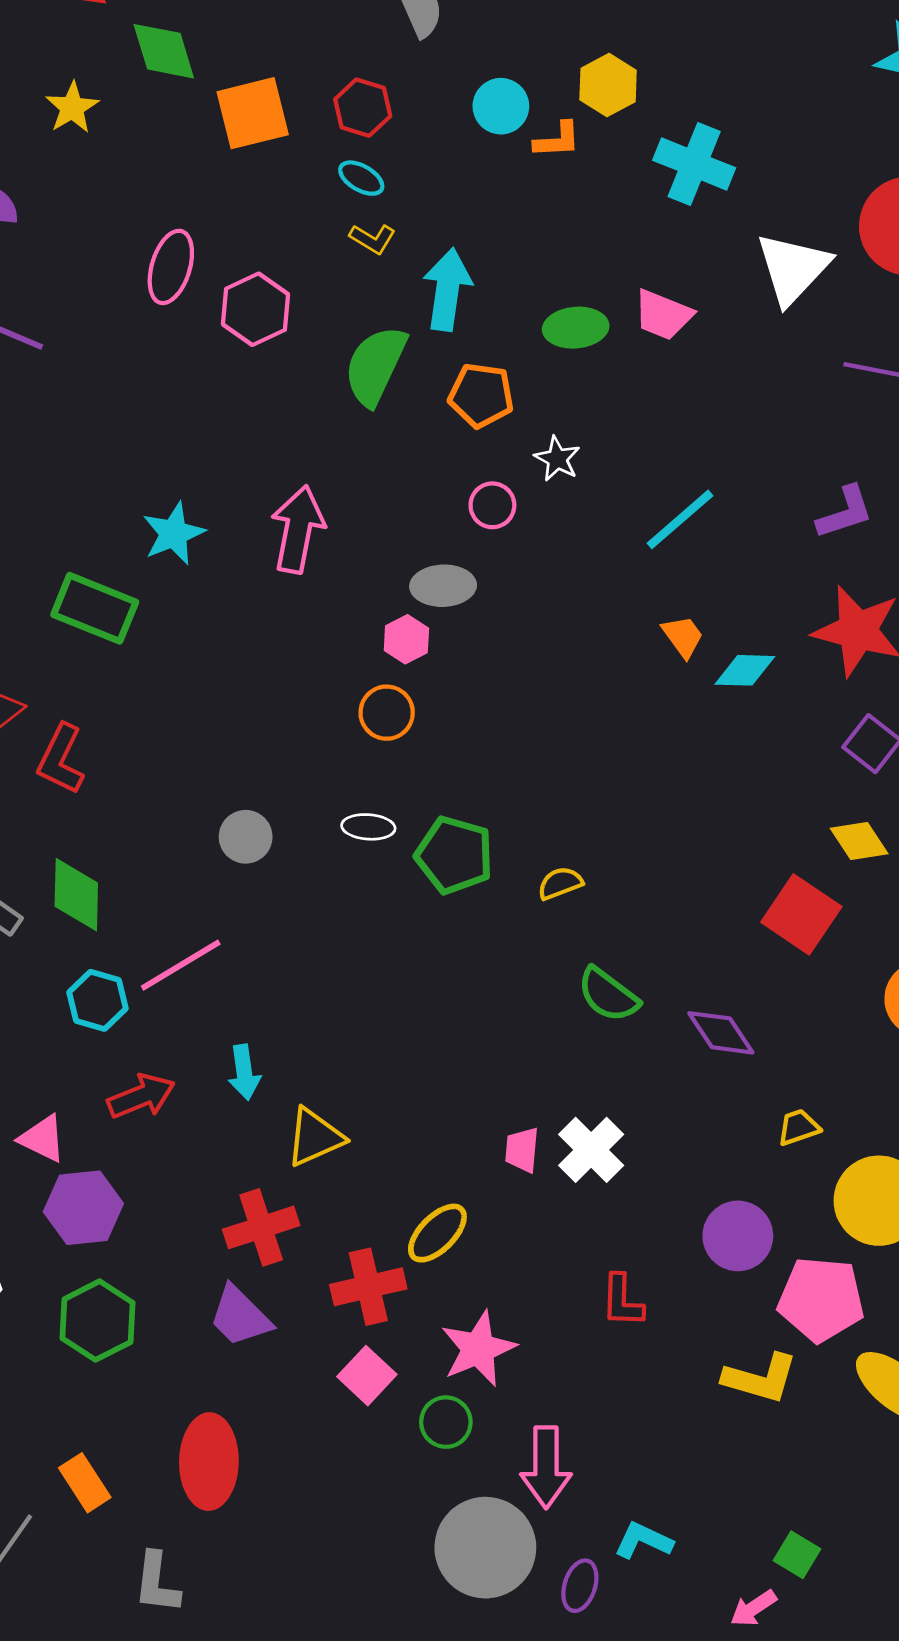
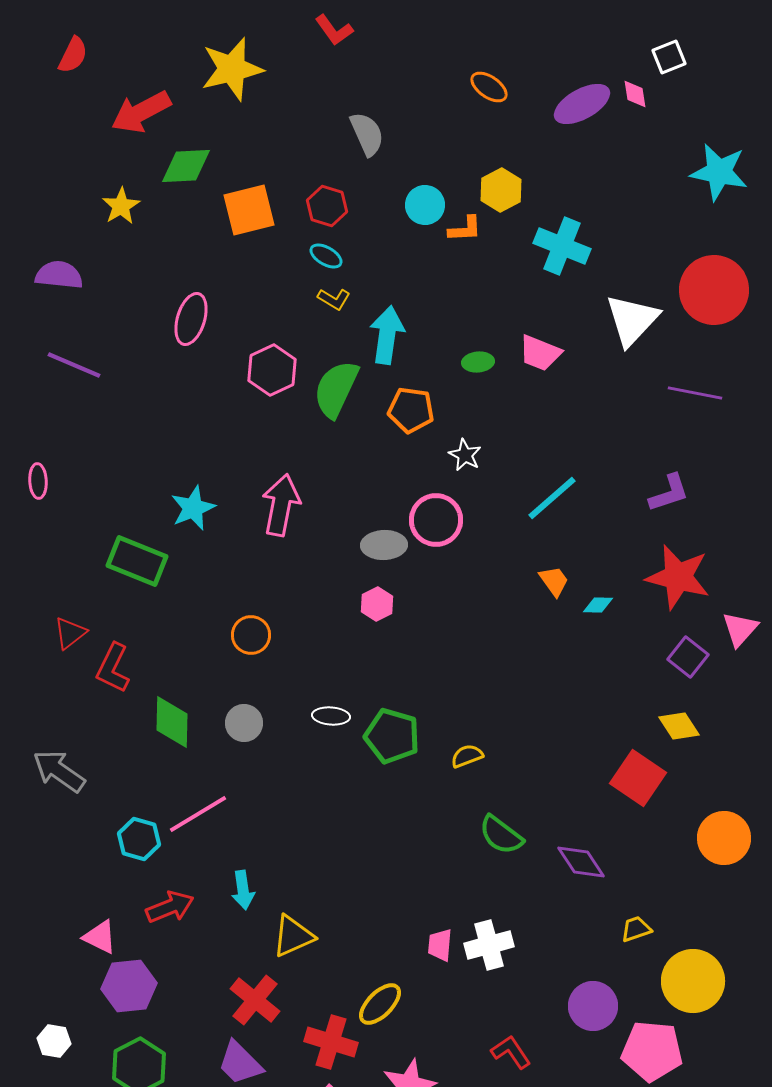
green diamond: (164, 51) -> (186, 166), turned -76
pink hexagon: (255, 309) -> (272, 370), moved
green ellipse: (576, 328) -> (478, 362), size x0.7
pink circle: (492, 505) -> (436, 520), moved, size x1.6
pink hexagon: (406, 639) -> (377, 604), moved
cyan diamond: (745, 670) -> (598, 605), size x0.7
orange circle: (387, 713) -> (251, 635), moved
green diamond: (76, 895) -> (172, 722), moved
white cross: (591, 1150) -> (489, 945), turned 30
red cross: (261, 1227) -> (255, 1000), turned -33
red cross: (368, 1287) -> (331, 1042), turned 30
red L-shape: (622, 1301) -> (511, 1052), turned 144

